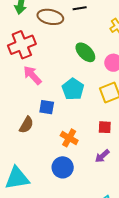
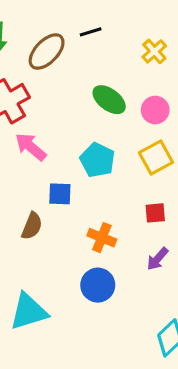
brown ellipse: (50, 17) -> (47, 52), turned -50

